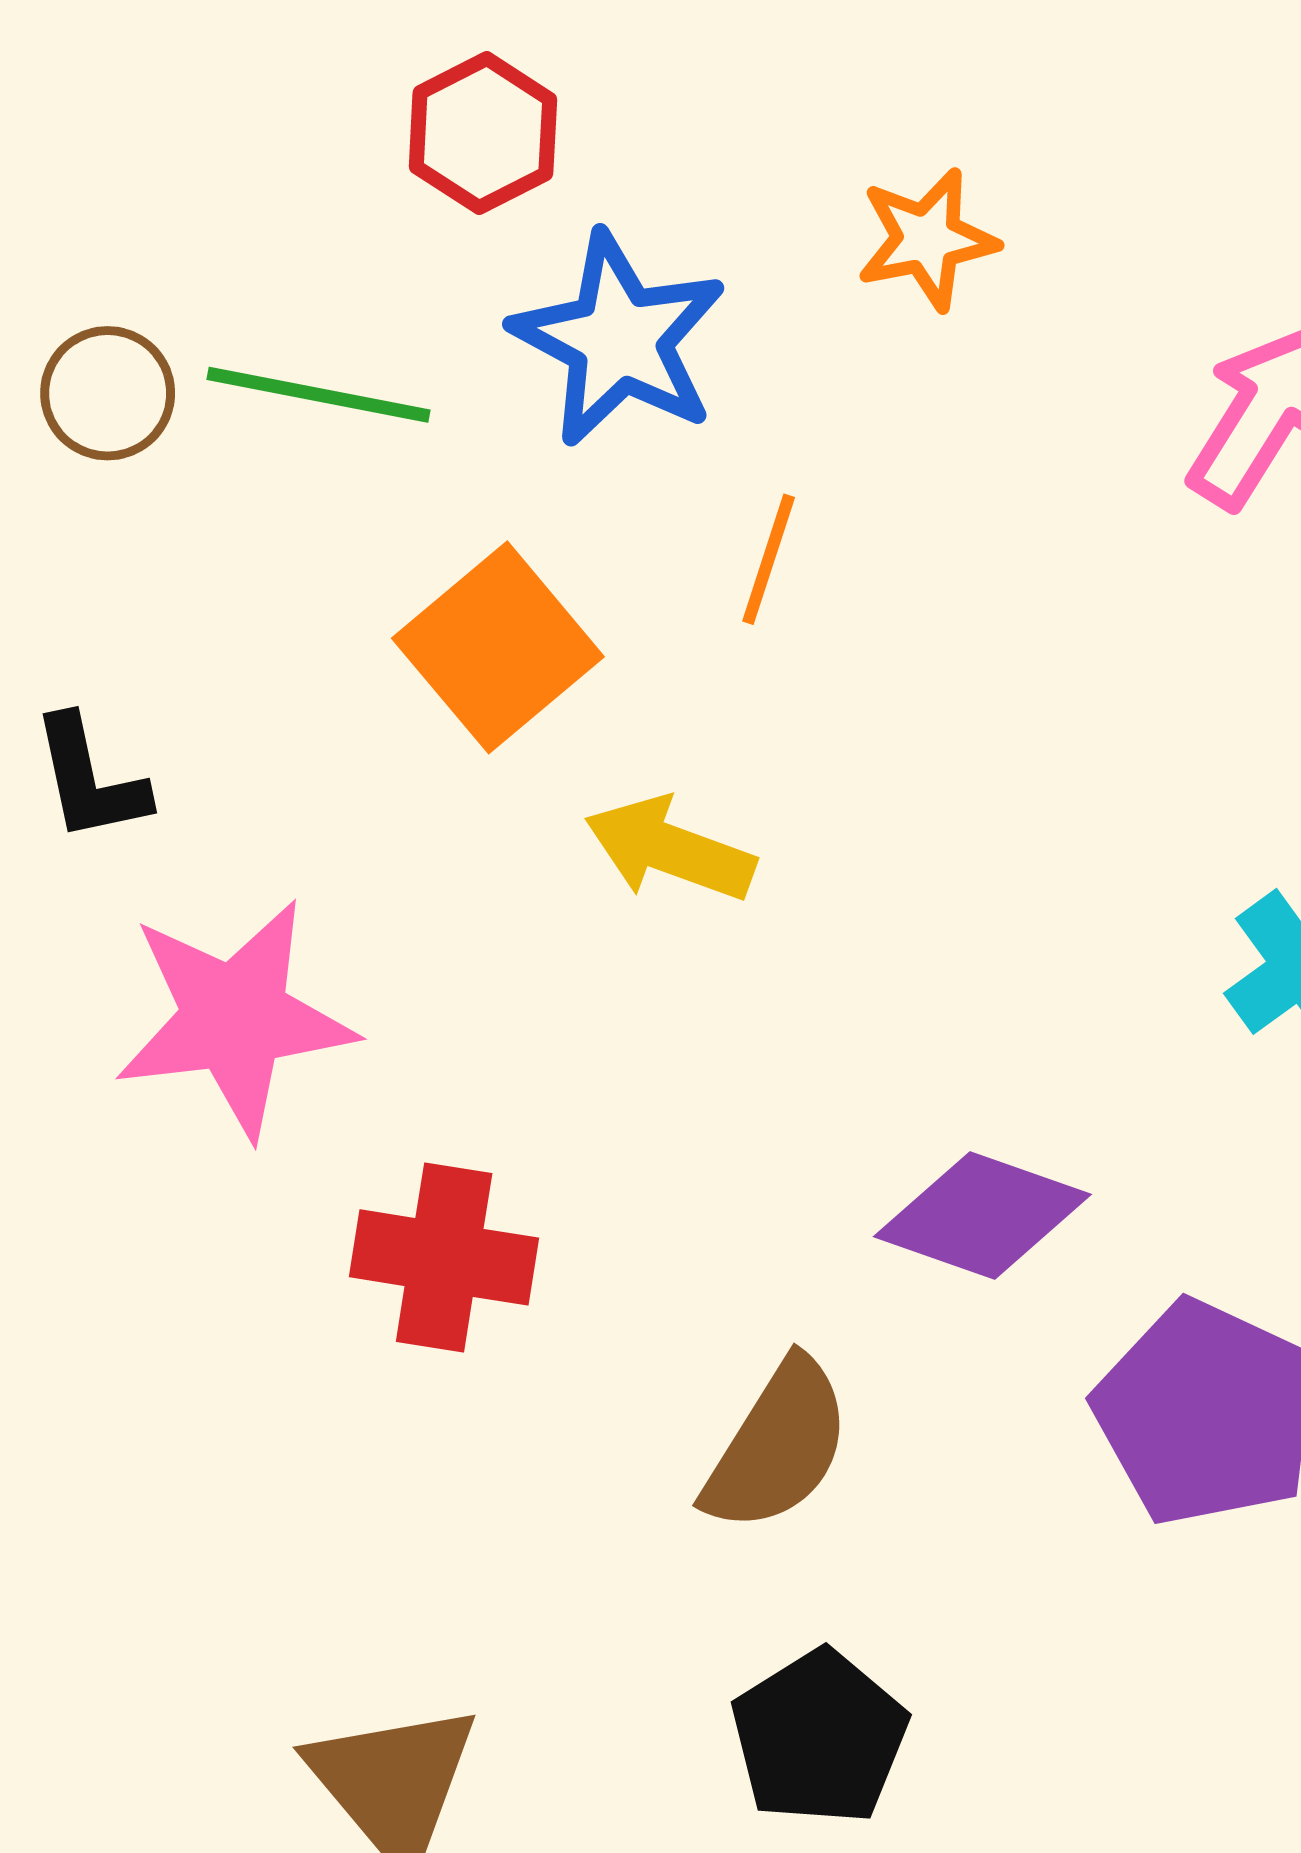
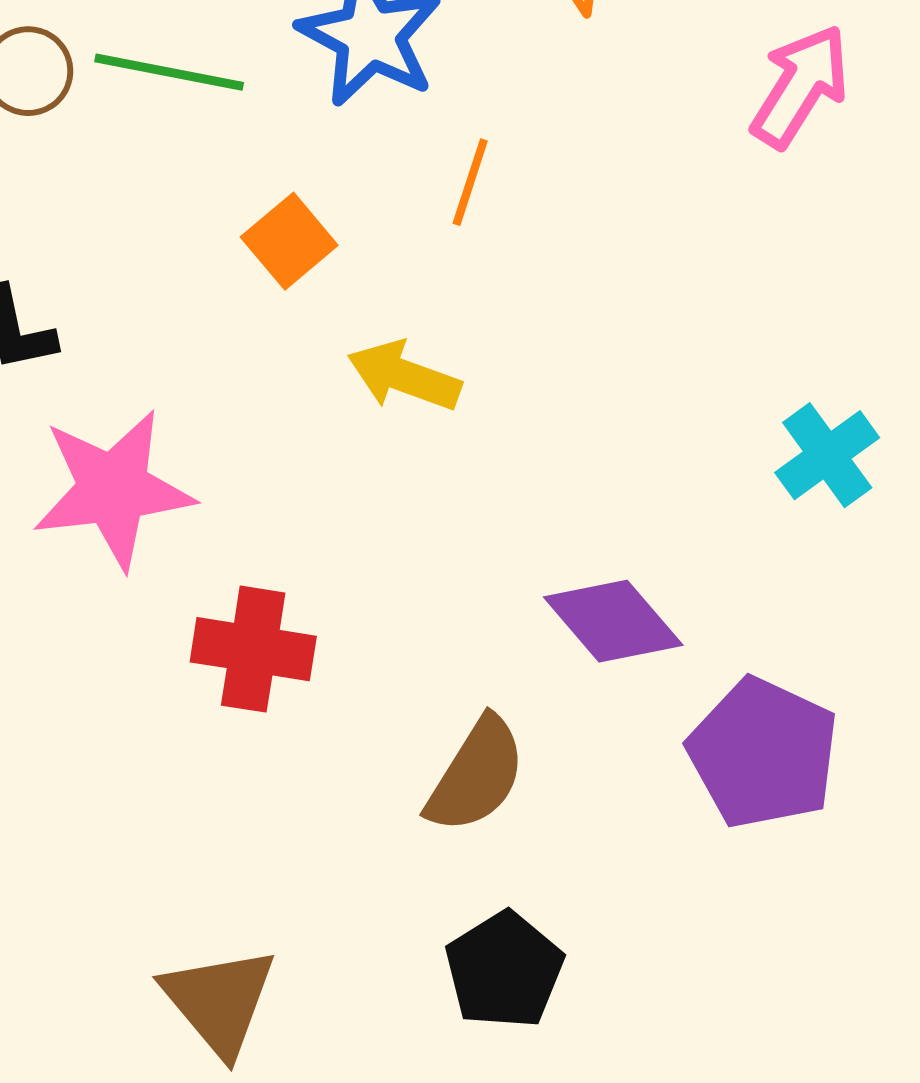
orange square: (498, 647) -> (289, 241), size x0.7
purple diamond: (982, 1216) -> (613, 621), turned 30

